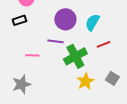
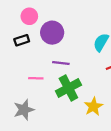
purple circle: (65, 19) -> (52, 33), moved
green cross: (75, 56) -> (68, 88), moved

